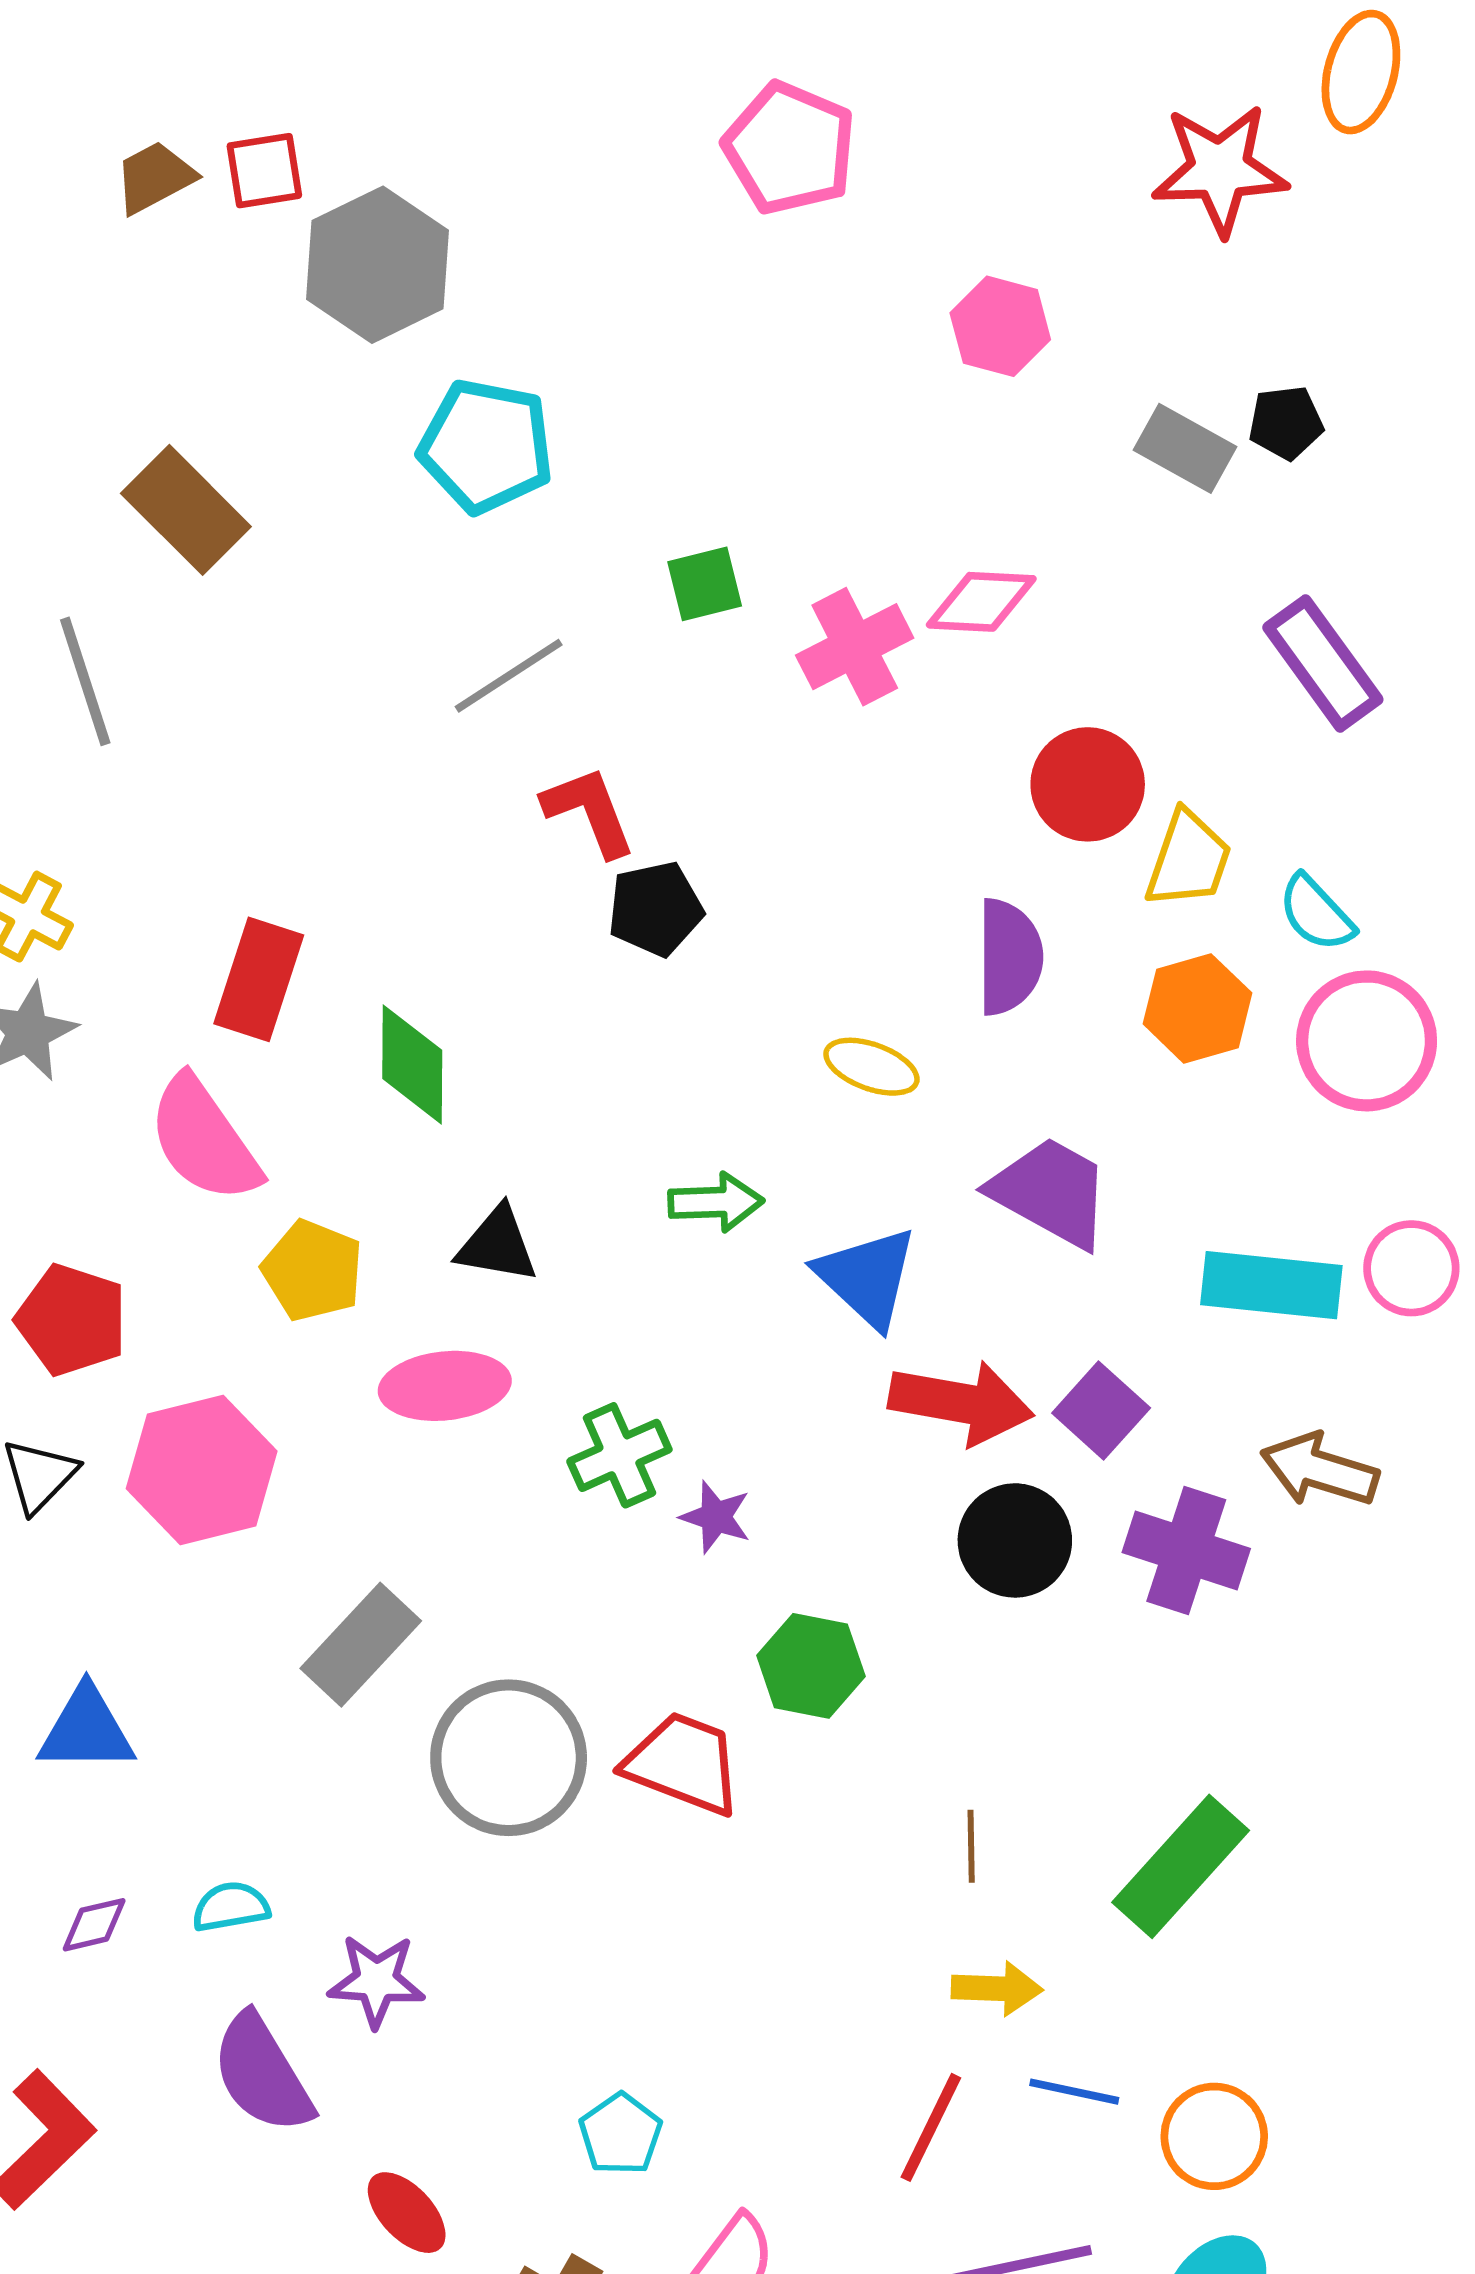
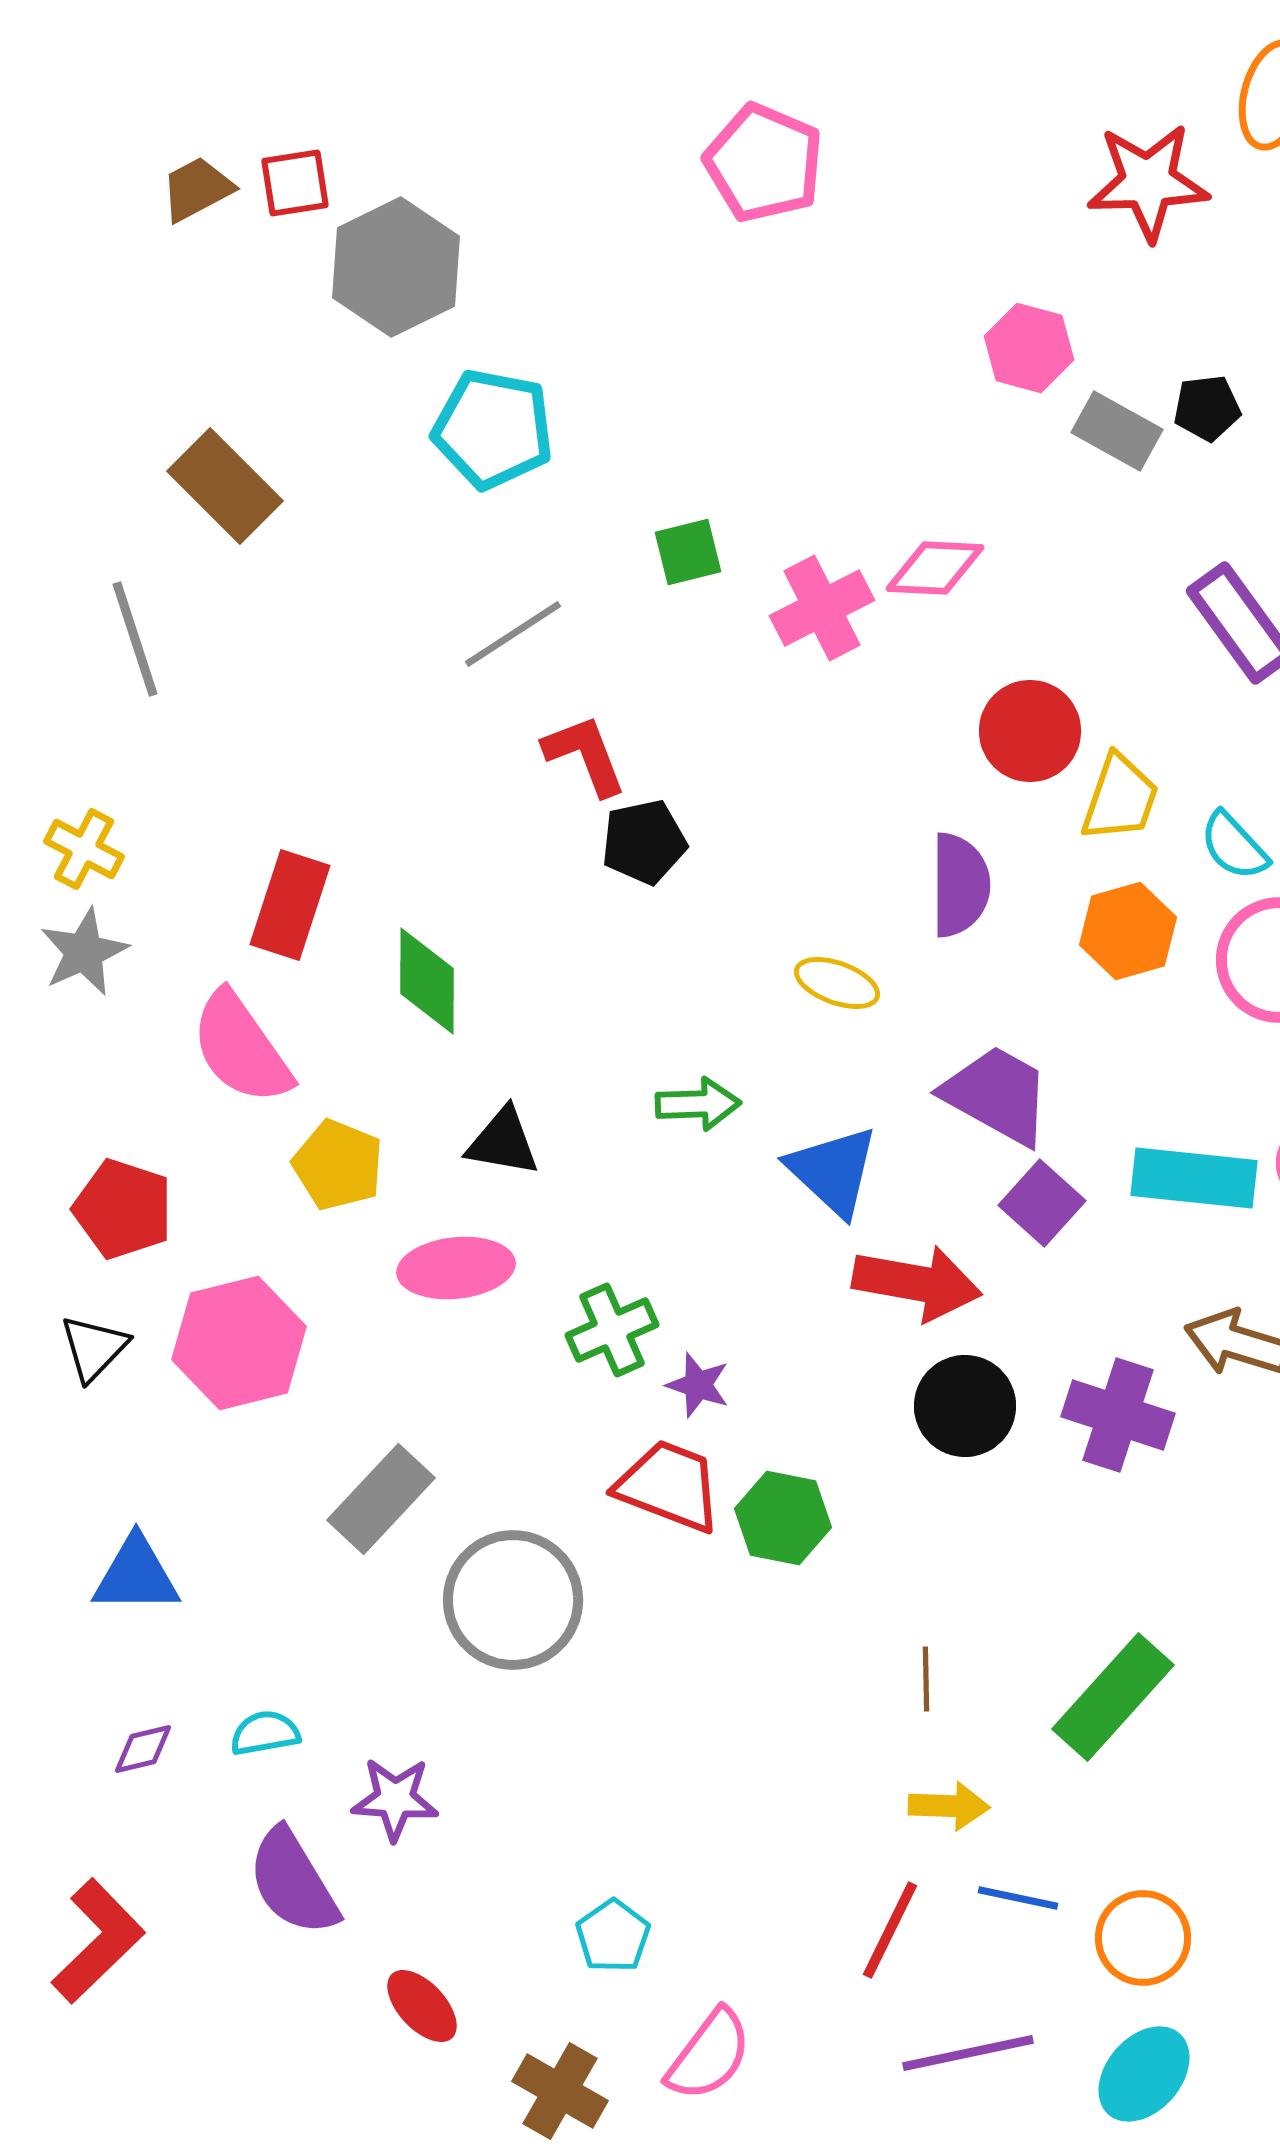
pink hexagon: (1000, 326) -> (1029, 348), moved
purple square: (1101, 1411) -> (1042, 1203), moved
red trapezoid: (683, 1763) -> (669, 1486), moved

